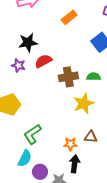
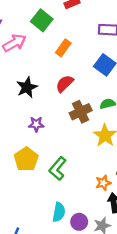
red semicircle: (43, 61) -> (65, 84), moved
purple star: (18, 65) -> (36, 124), moved
green L-shape: (32, 134) -> (58, 169), moved

